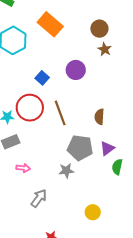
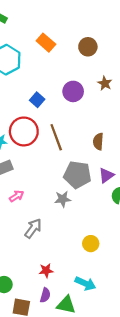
orange rectangle: (50, 24) -> (46, 43), size x0.7
brown circle: (99, 29) -> (88, 47), moved
brown star: (105, 49) -> (105, 83), moved
pink arrow: (23, 168) -> (17, 196), turned -40

